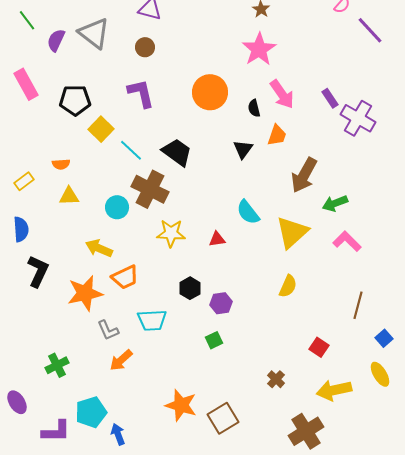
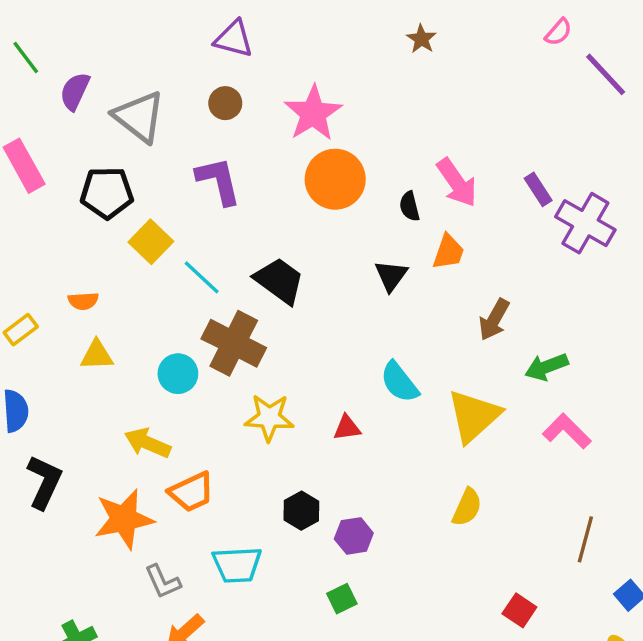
gray triangle: (94, 33) -> (139, 117), moved
pink star: (259, 49) -> (313, 113), moved
brown arrow: (304, 175) -> (494, 320), size x0.7

